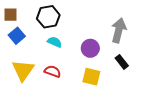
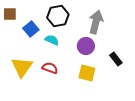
black hexagon: (48, 17) -> (58, 16), moved
gray arrow: (119, 30) -> (96, 22), moved
blue square: (17, 36) -> (31, 29), moved

